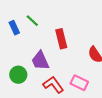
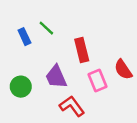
green circle: (18, 75) -> (21, 87), moved
pink rectangle: (79, 83) -> (98, 80), moved, turned 42

